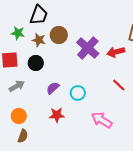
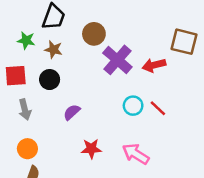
brown circle: (59, 35) -> (94, 34), moved
gray arrow: (17, 86) -> (25, 110), turned 105
cyan circle: (78, 93) -> (133, 106), moved
red star: (57, 115) -> (91, 149), moved

